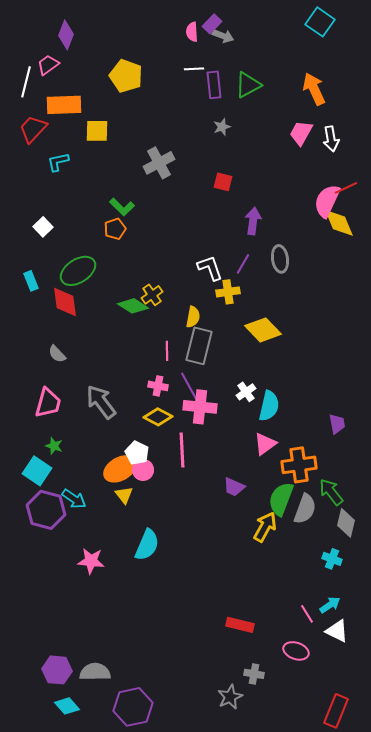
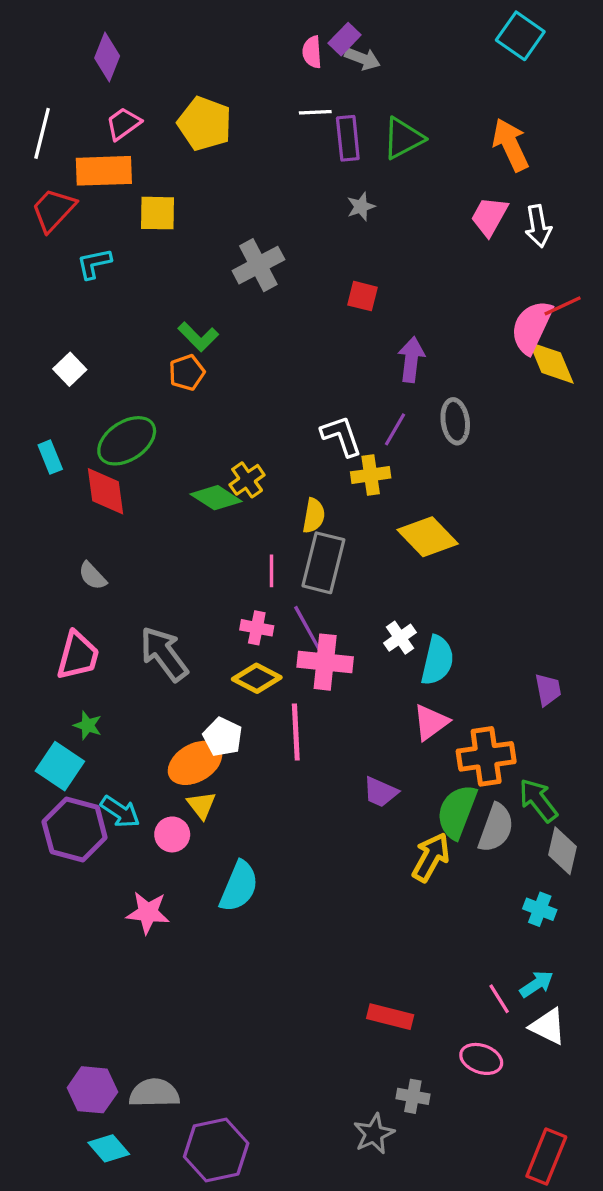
pink trapezoid: (48, 65) -> (123, 124), moved
pink circle: (143, 470) -> (172, 834), moved

